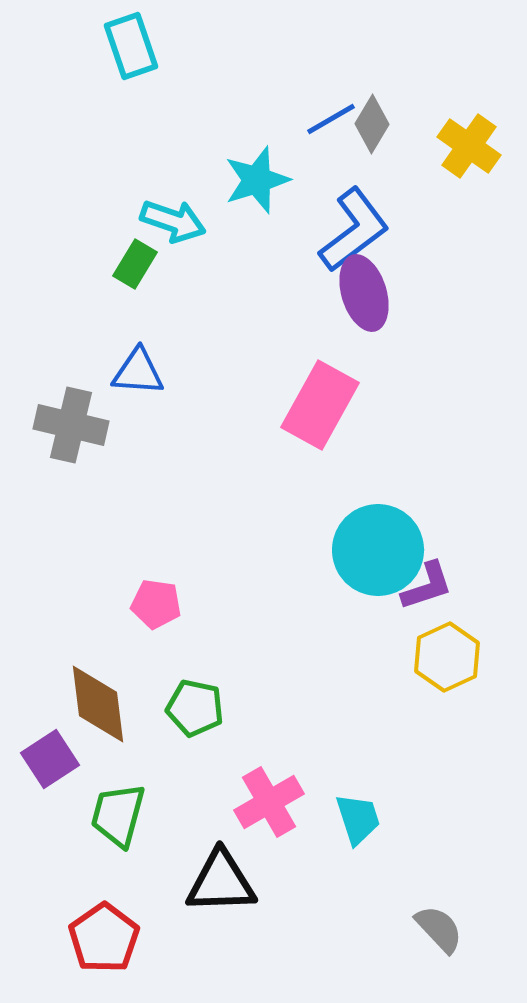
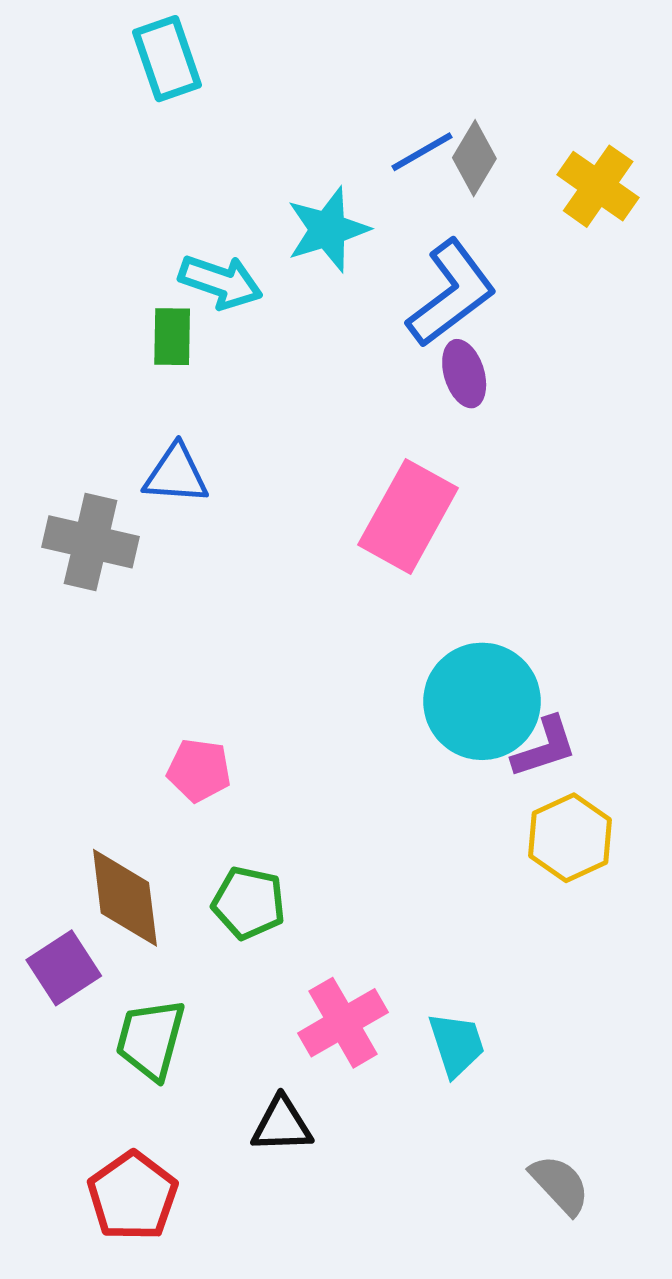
green rectangle: (135, 264) -> (172, 337), turned -30
purple ellipse: (364, 293) -> (464, 374), size x0.7
black triangle: (221, 882) -> (282, 1125), size x0.7

